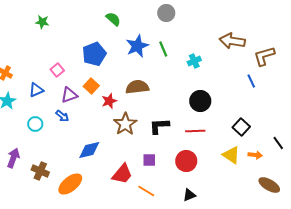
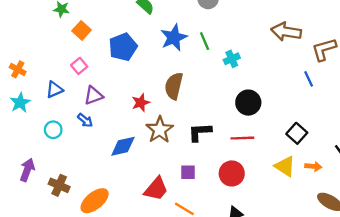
cyan cross: (194, 61) -> (232, 59), moved
orange square: (91, 86) -> (82, 30), moved
brown semicircle: (137, 87) -> (174, 86), turned -70
blue diamond: (89, 150) -> (123, 146), moved

